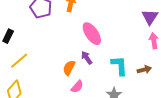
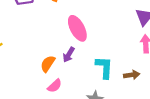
purple arrow: (87, 58) -> (69, 55), turned -120

